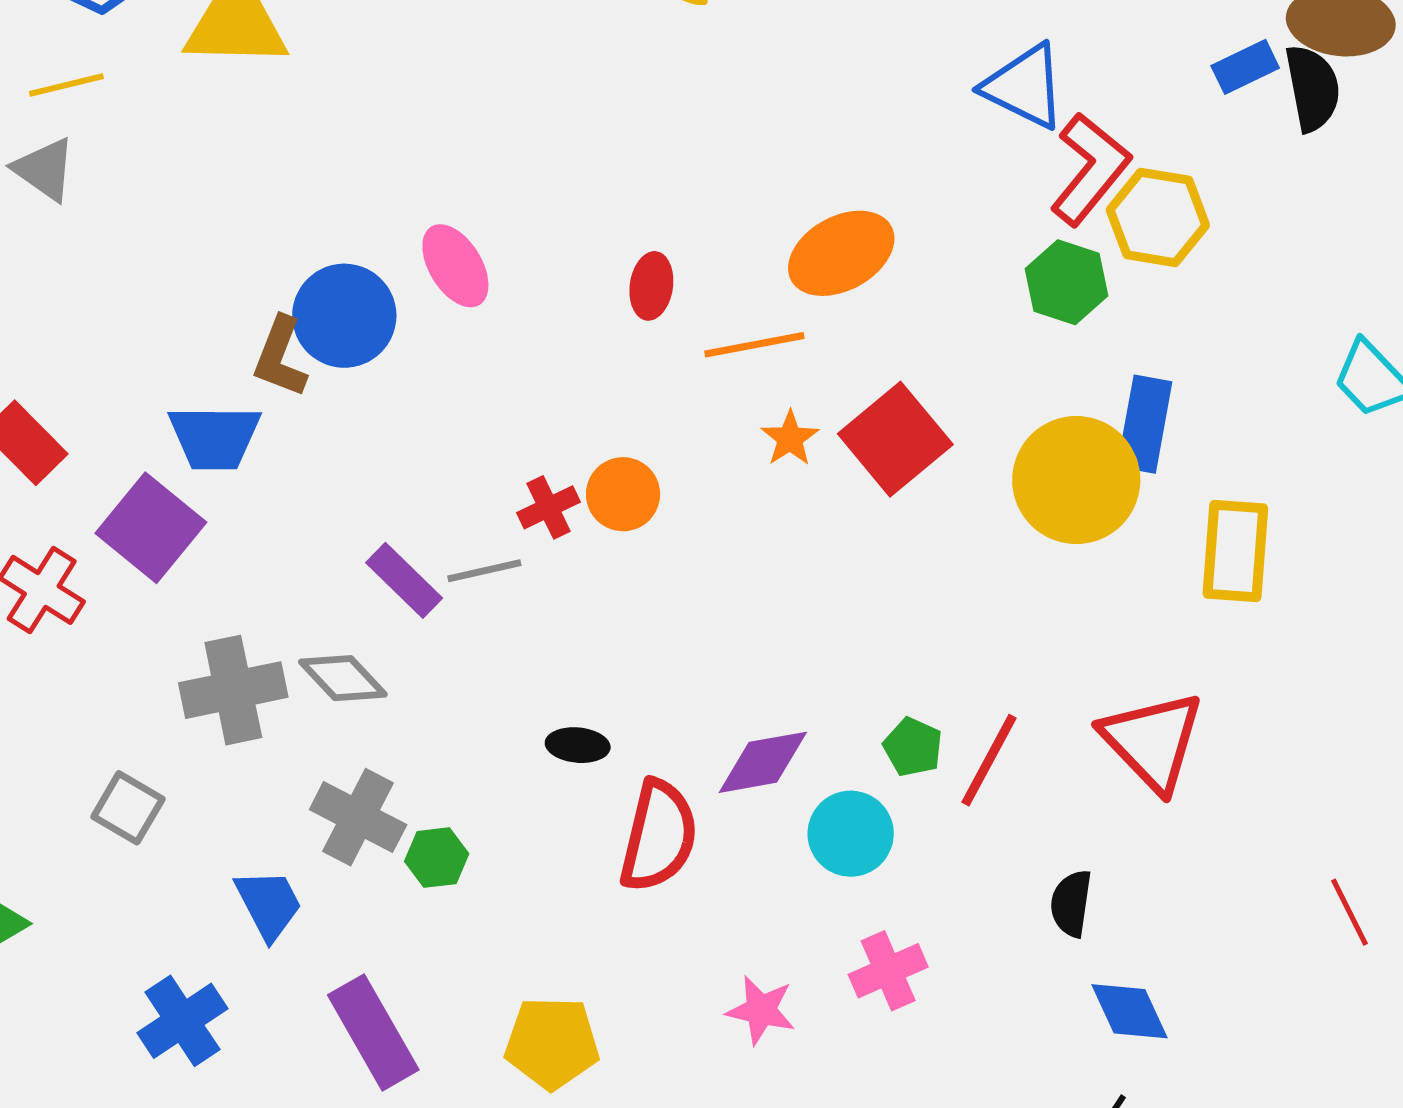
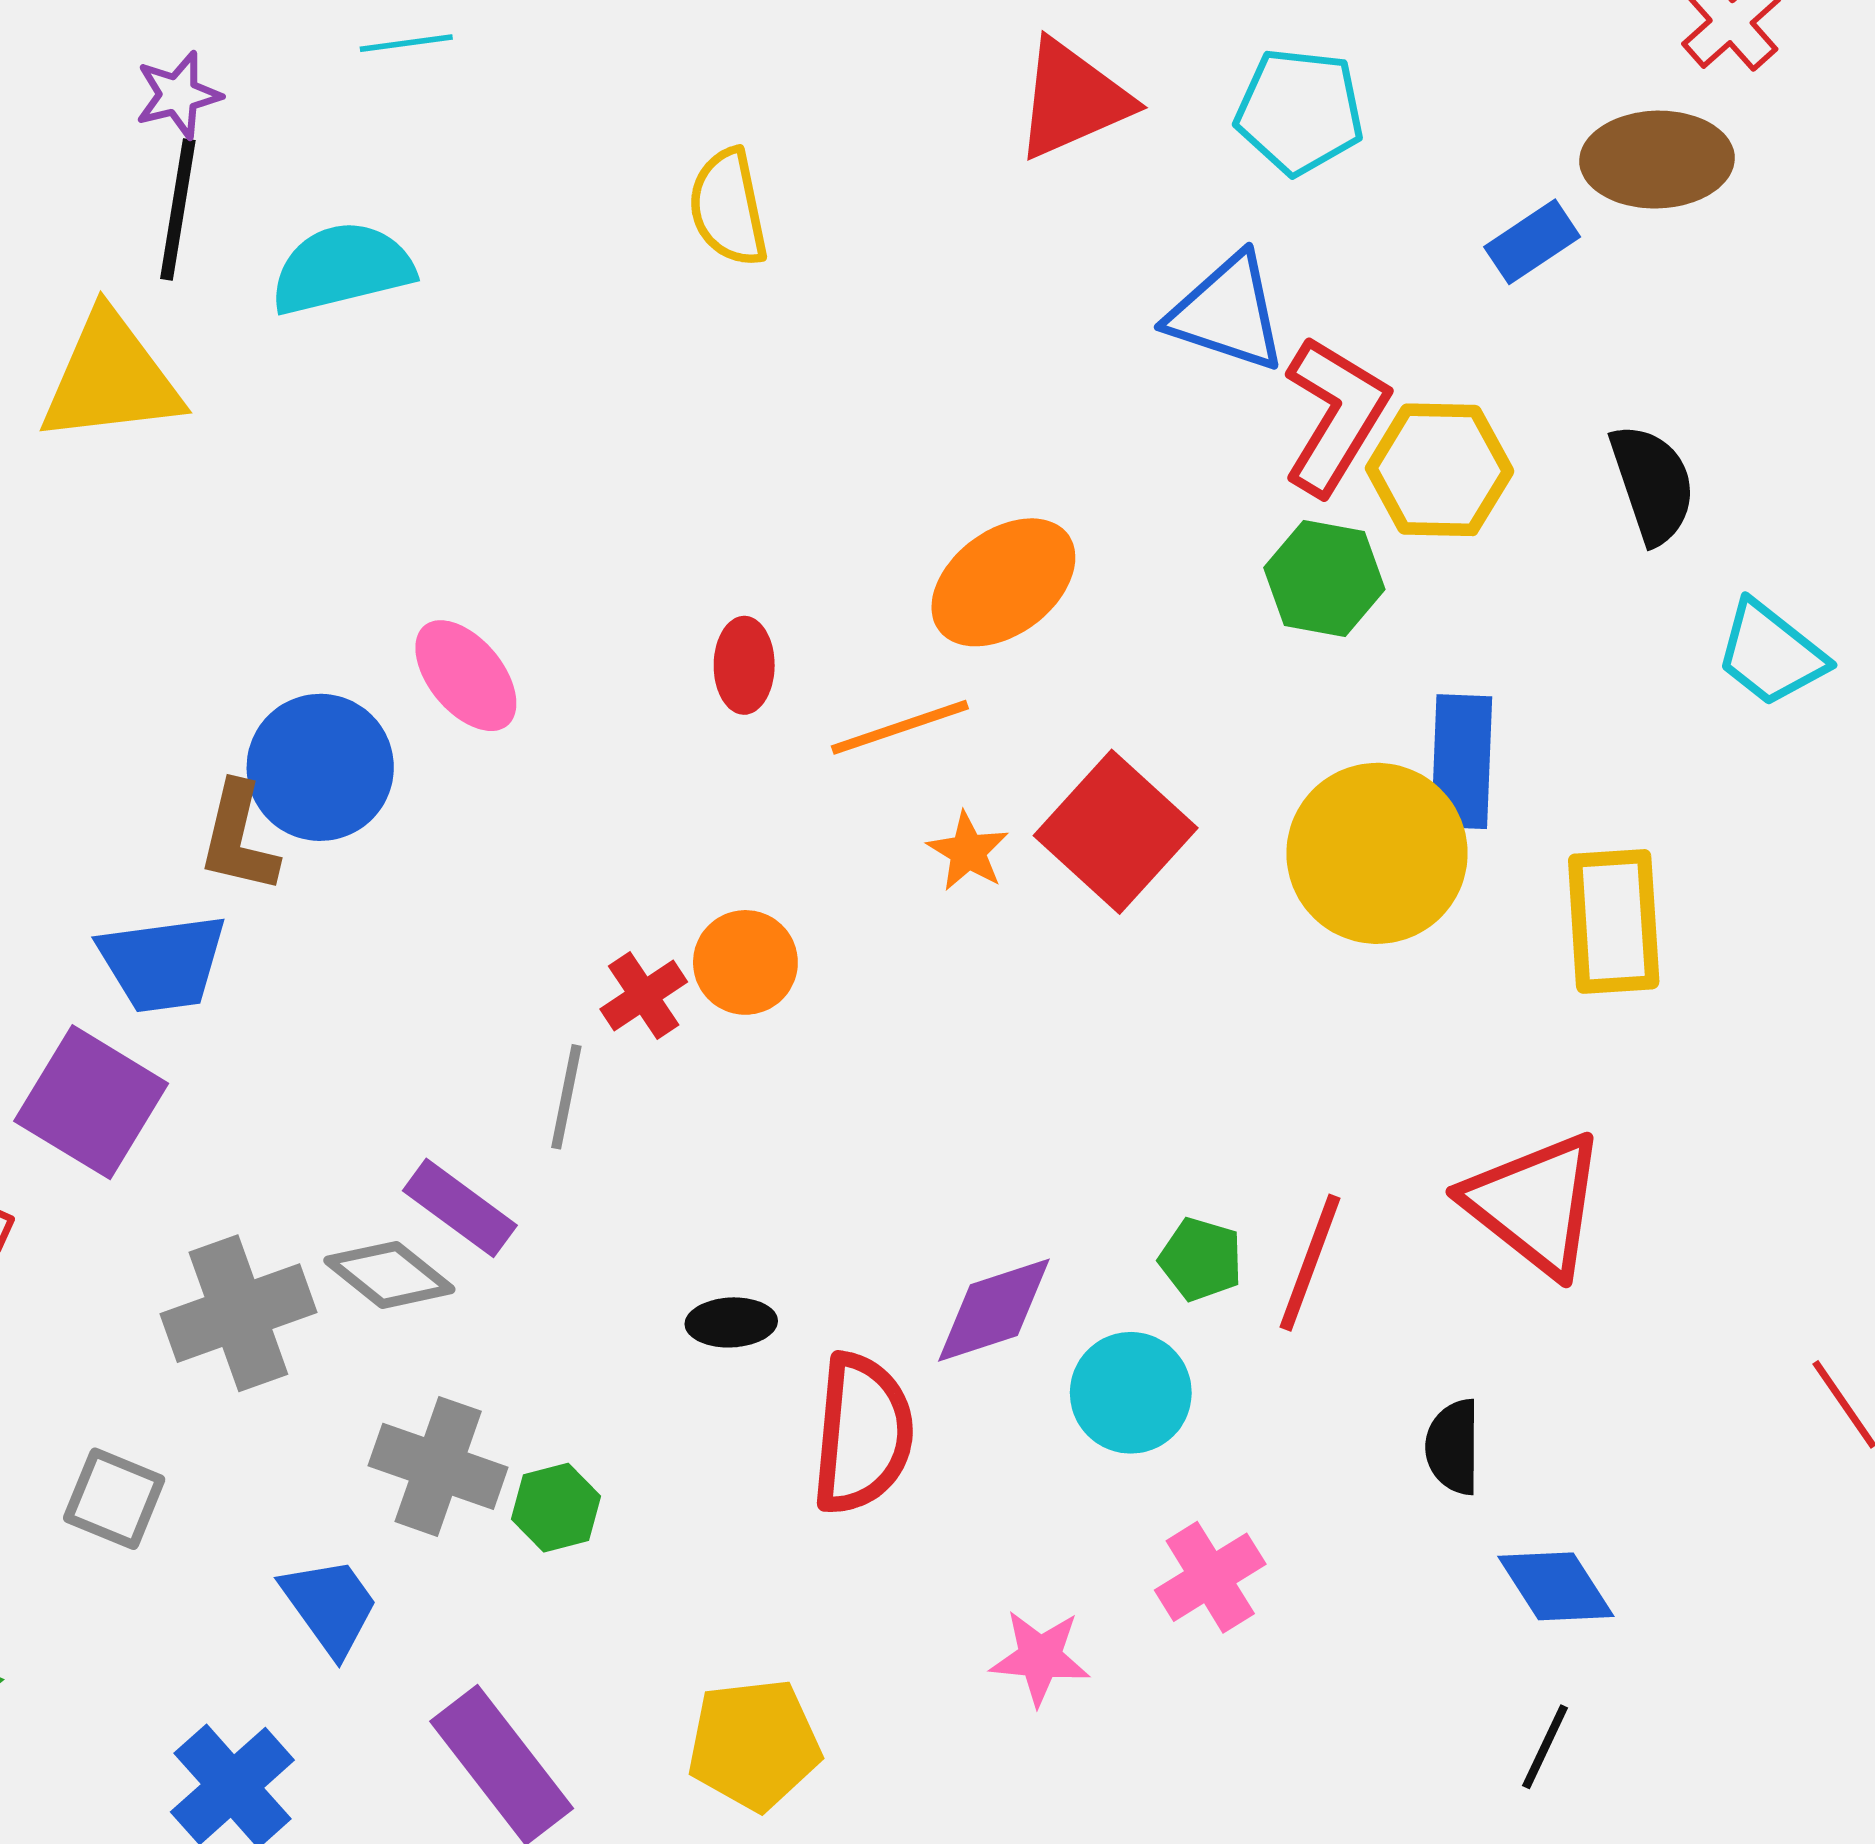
black semicircle: (1312, 88) -> (1652, 484), moved
gray line: (484, 571) -> (566, 1097), turned -58
purple rectangle: (404, 580) -> (460, 1208), moved

